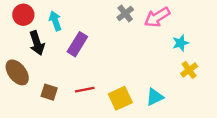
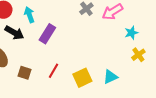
black arrow: (37, 43) -> (14, 33), turned -42
red line: (85, 90) -> (53, 71), turned -49

